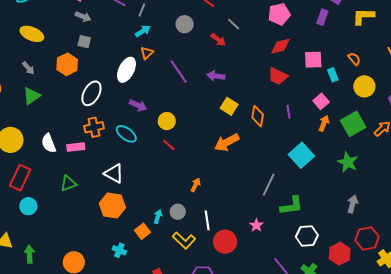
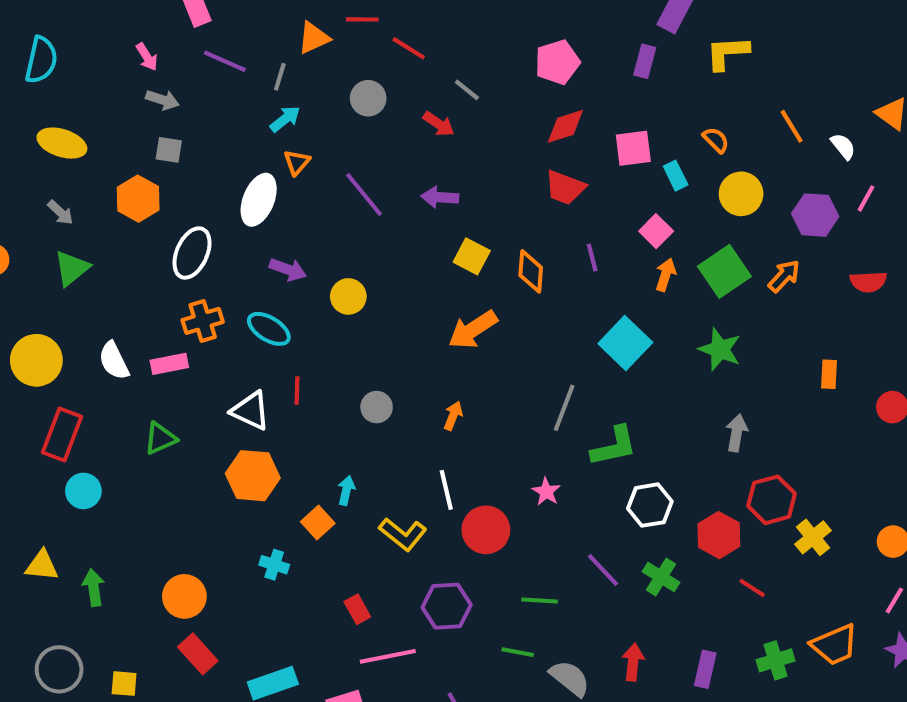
red line: (169, 145) -> (297, 391), moved, turned 56
orange arrow: (196, 185) -> (453, 416), moved
gray circle: (178, 212) -> (377, 407), moved

